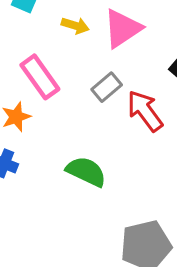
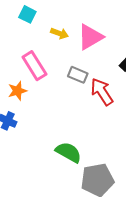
gray rectangle: (107, 87) -> (78, 75), turned 60
green semicircle: (86, 172) -> (68, 152), moved

